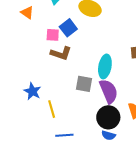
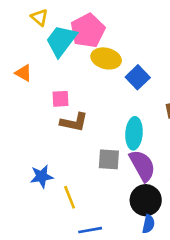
blue square: (68, 28) -> (138, 77), moved
blue star: (32, 91) -> (42, 176), turned -30
blue semicircle: (108, 135) -> (148, 224), turned -88

